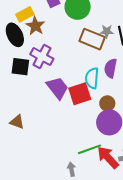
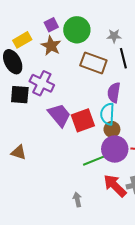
brown star: (35, 26) -> (51, 46), moved
gray star: (107, 31) -> (114, 36), moved
cyan semicircle: (92, 78) -> (107, 114), moved
green line: (90, 149) -> (95, 160), moved

